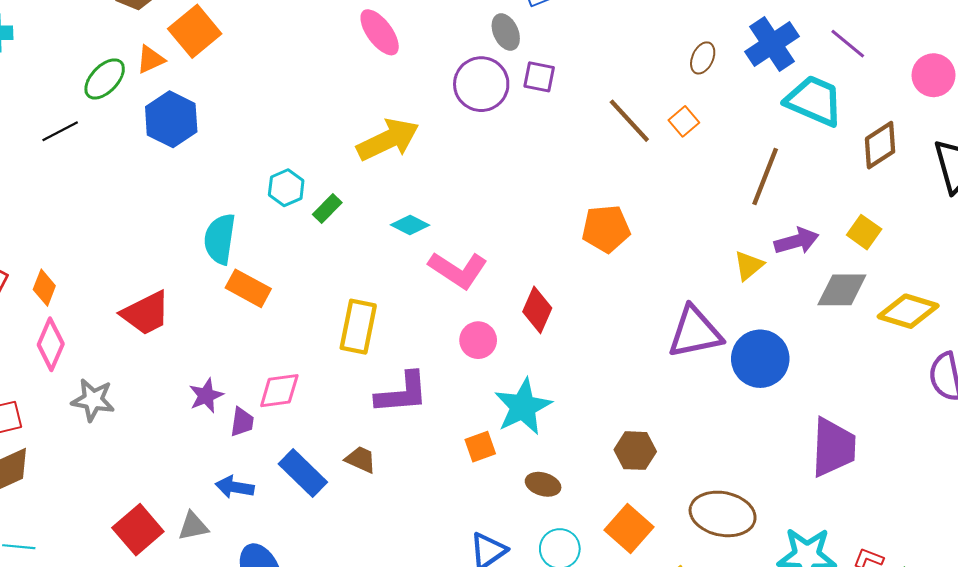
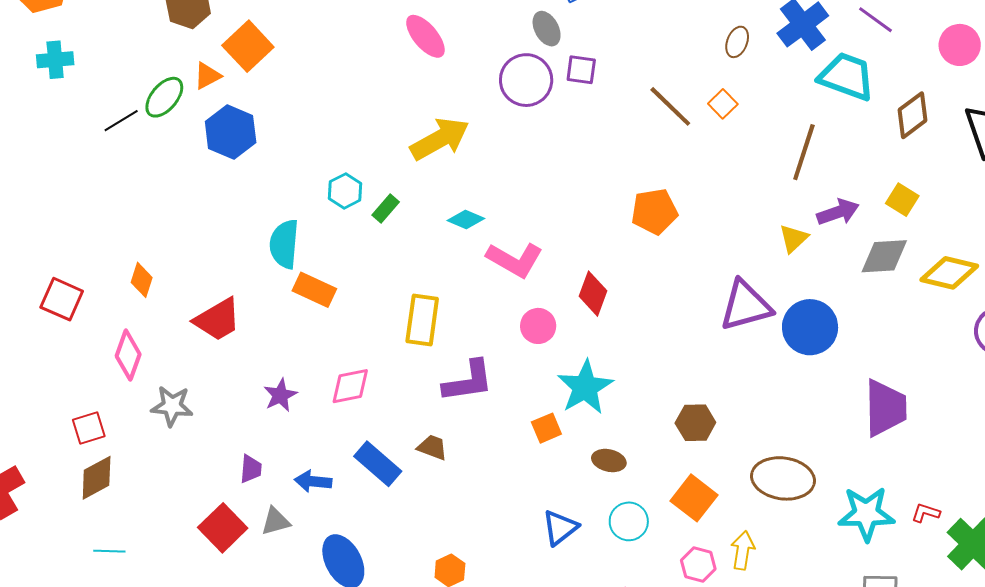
black line: (60, 131) -> (121, 121), moved
orange diamond: (44, 288) -> (142, 280), moved
purple trapezoid: (242, 422) -> (251, 469), moved

